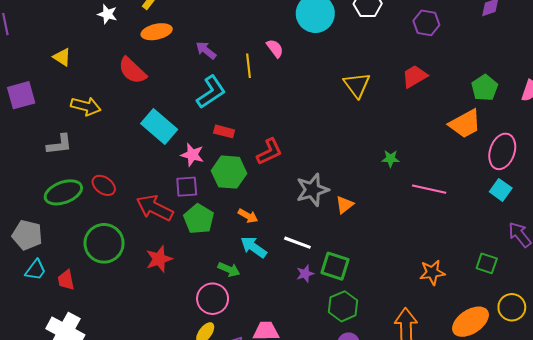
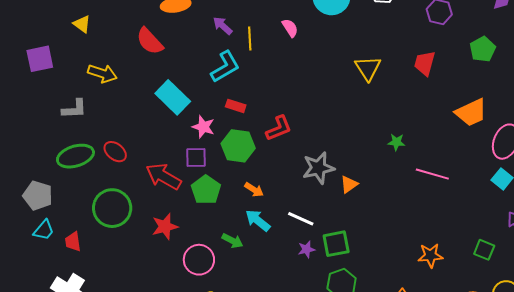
yellow line: (249, 66) -> (250, 38), moved
red trapezoid: (415, 76) -> (425, 63), turned -48
green pentagon: (485, 88) -> (483, 49), moved
green square: (335, 266) -> (336, 244), turned -32
pink circle: (213, 299) -> (199, 260), moved

